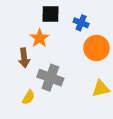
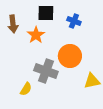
orange circle: (96, 48) -> (70, 56), moved
brown arrow: (24, 58) -> (13, 24), moved

